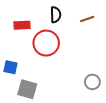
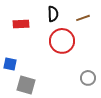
red circle: (46, 43) -> (62, 41), moved

